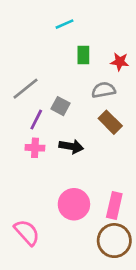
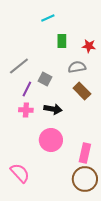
pink circle: (74, 204) -> (51, 140), moved

